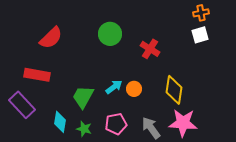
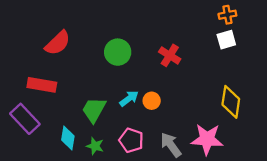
green circle: (110, 34) -> (118, 52), moved
yellow diamond: (174, 90) -> (231, 102), moved
pink pentagon: (116, 124) -> (131, 140), turned 30

